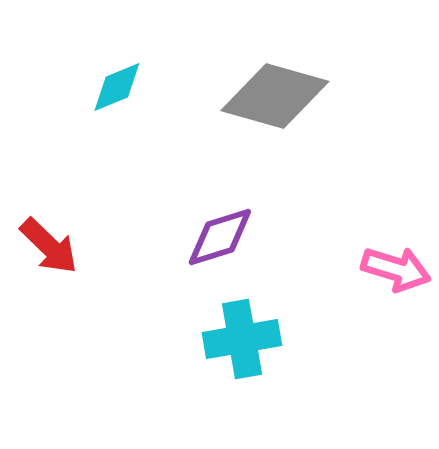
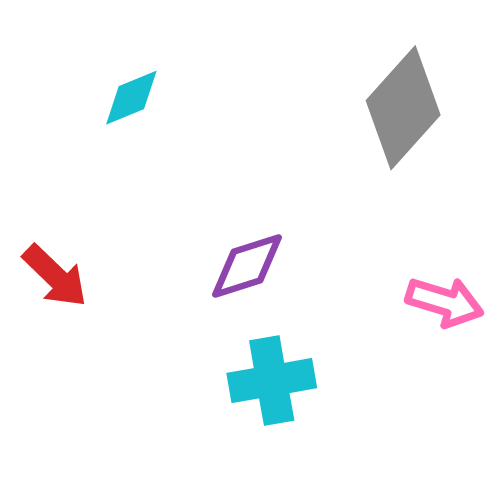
gray diamond: (275, 96) -> (403, 108), moved, turned -64

